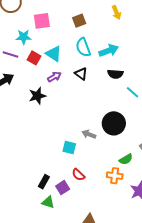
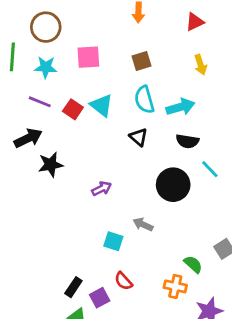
yellow arrow: (116, 12) -> (200, 65), moved
cyan star: (24, 37) -> (46, 67), moved
purple arrow: (54, 77) -> (102, 189), moved
black star: (37, 96) -> (51, 165), moved
black circle: (114, 123) -> (173, 185), moved
green semicircle: (126, 159) -> (193, 264), turned -112

